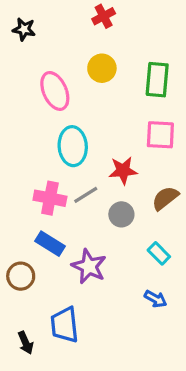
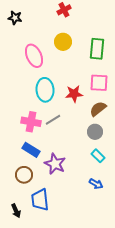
red star: (123, 171) -> (74, 94), moved
brown semicircle: (165, 198) -> (98, 109), moved
gray circle: (121, 214) -> (95, 132), moved
brown circle: (21, 276) -> (24, 175), moved

